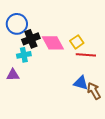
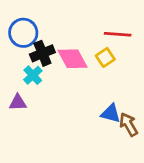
cyan cross: (24, 55) -> (33, 75), turned -32
red line: (86, 55) -> (118, 34), moved

